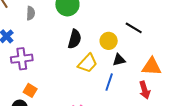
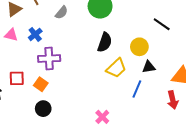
gray semicircle: (31, 13) -> (62, 13), turned 32
black line: (134, 28) -> (162, 24), moved
orange square: (30, 90) -> (41, 84), moved

